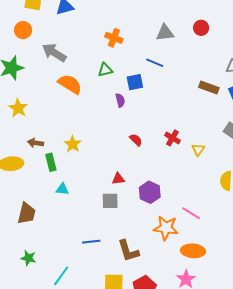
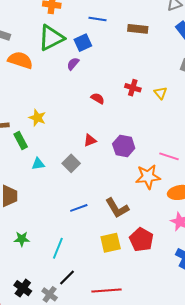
green triangle: (105, 70) -> (51, 38), size x1.8
brown rectangle: (209, 87) -> (138, 29), moved
purple semicircle: (120, 100) -> (73, 64), turned -112
gray square: (110, 201) -> (71, 163), moved, turned -30

